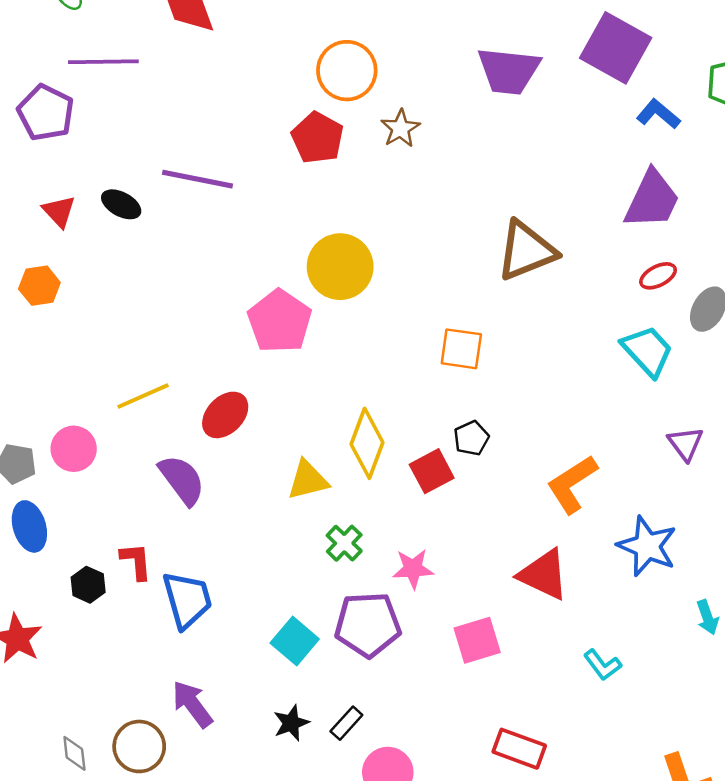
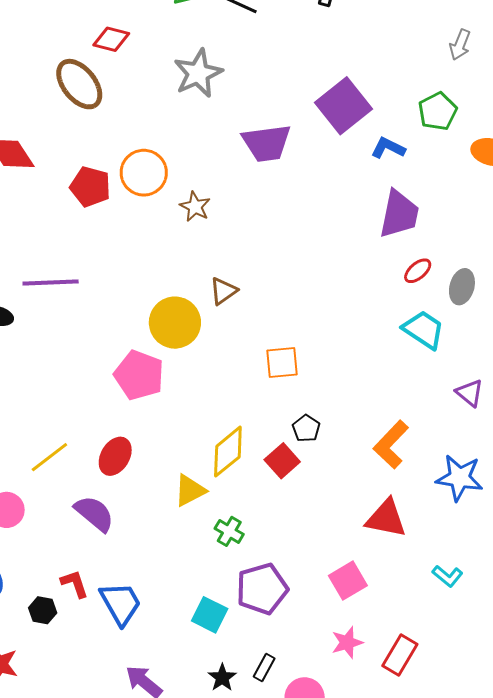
purple square: (616, 48) -> (343, 106), turned 36
red pentagon: (317, 138) -> (90, 187), moved
brown triangle: (526, 251) -> (223, 291), moved, size x0.6
yellow diamond: (367, 443) -> (228, 452), turned 44
pink star: (413, 569) -> (347, 643), moved
red rectangle: (519, 749) -> (400, 655), turned -66

